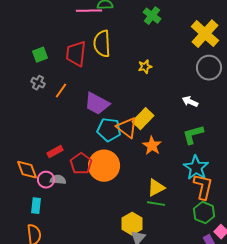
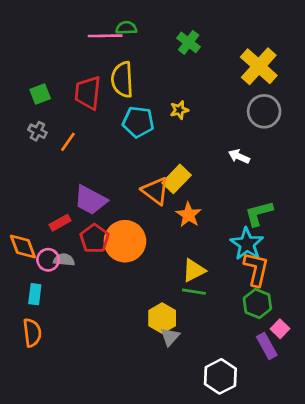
purple trapezoid: (97, 104) -> (90, 200), moved
cyan pentagon: (109, 130) -> (138, 122), moved
green L-shape: (193, 135) -> (259, 213), moved

